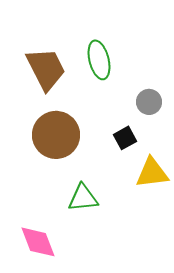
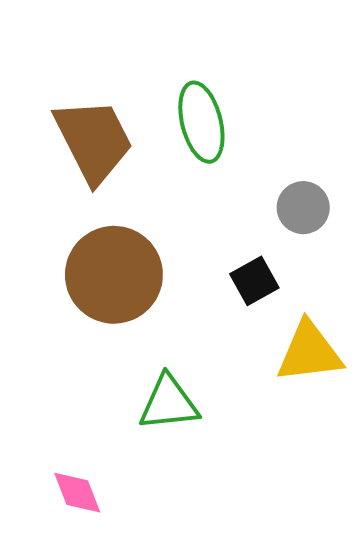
pink diamond: (38, 242) -> (77, 493), size x0.7

